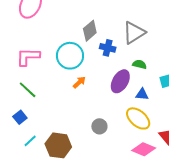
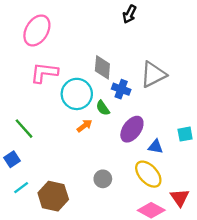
gray diamond: (90, 31) -> (102, 67), turned -50
pink L-shape: (28, 57) -> (44, 73), moved
green semicircle: (139, 64) -> (103, 108), moved, turned -144

